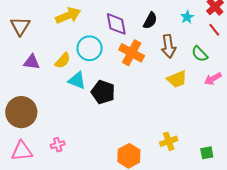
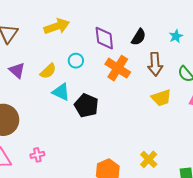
cyan circle: (90, 48) -> (76, 61), size x0.6
purple triangle: (32, 62) -> (17, 70), turned 30
yellow cross: (169, 141) -> (149, 159), turned -30

